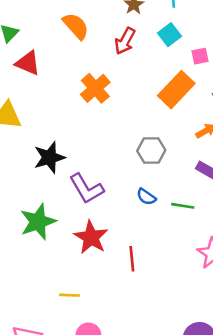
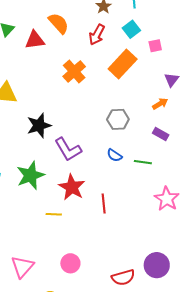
red triangle: (28, 63) -> (35, 40), moved, turned -30
orange rectangle: (176, 90) -> (123, 64), moved
yellow line: (70, 295) -> (54, 214), moved

